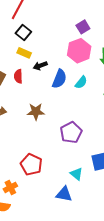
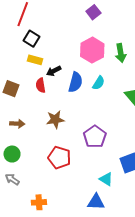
purple square: (83, 27) -> (93, 12), moved
red semicircle: (18, 76) -> (41, 85), moved
red pentagon: (31, 164) -> (59, 158), moved
orange cross: (10, 187) -> (39, 202), turned 32

